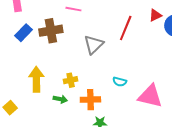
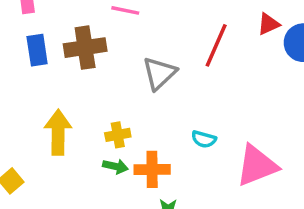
blue rectangle: (24, 33) -> (37, 50), turned -54
pink triangle: (150, 96) -> (257, 166), turned -36
green arrow: (60, 99) -> (115, 166), moved

